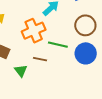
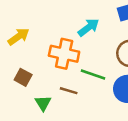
orange cross: (34, 31) -> (64, 54), turned 30

